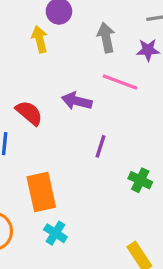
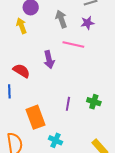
purple arrow: (77, 101) -> (49, 60), turned -108
purple line: (100, 146) -> (68, 104), moved
cyan cross: (55, 233) -> (56, 140), moved

